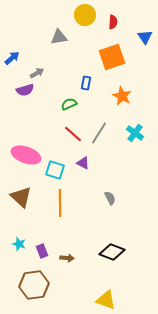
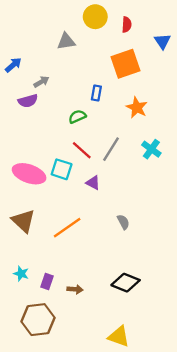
cyan square: (55, 170) -> (62, 169), moved
orange line: (60, 203) -> (67, 228), turned 56
purple rectangle: (42, 251) -> (47, 281), turned 40

